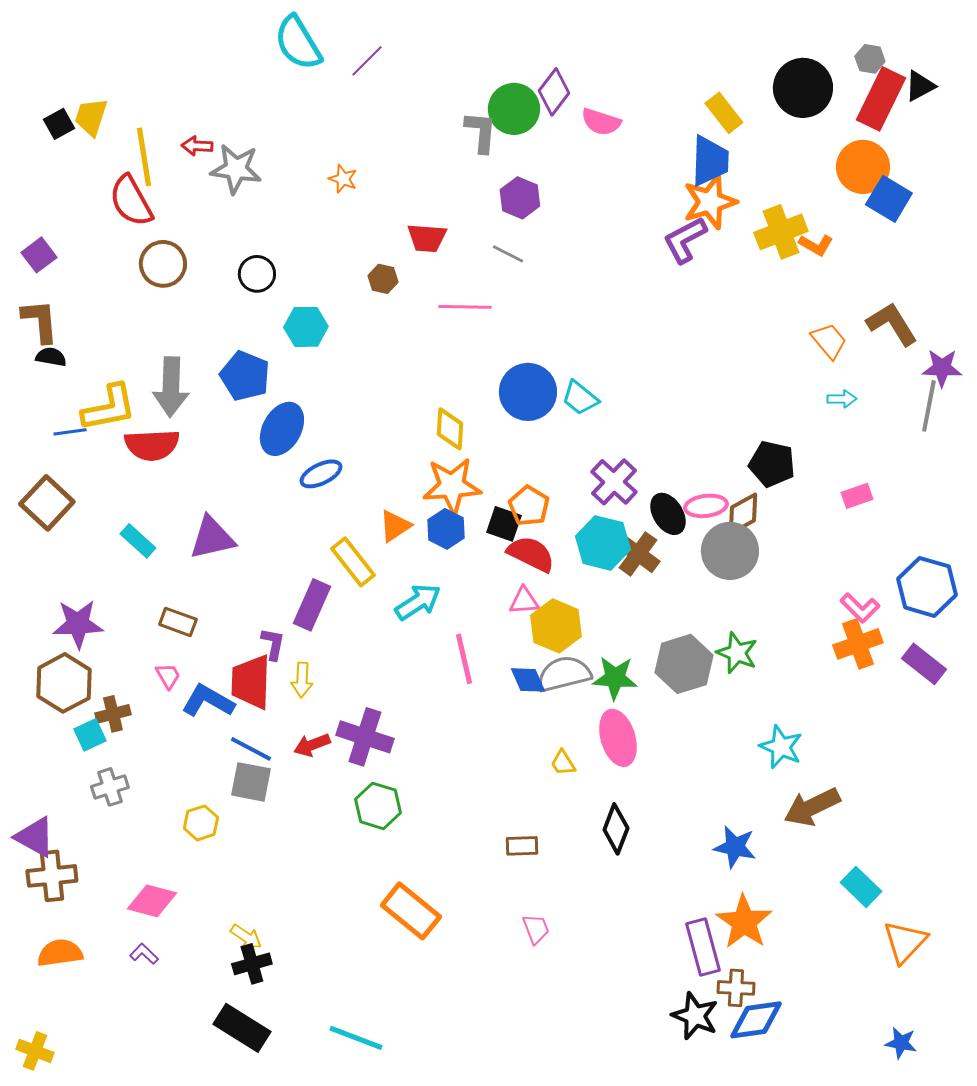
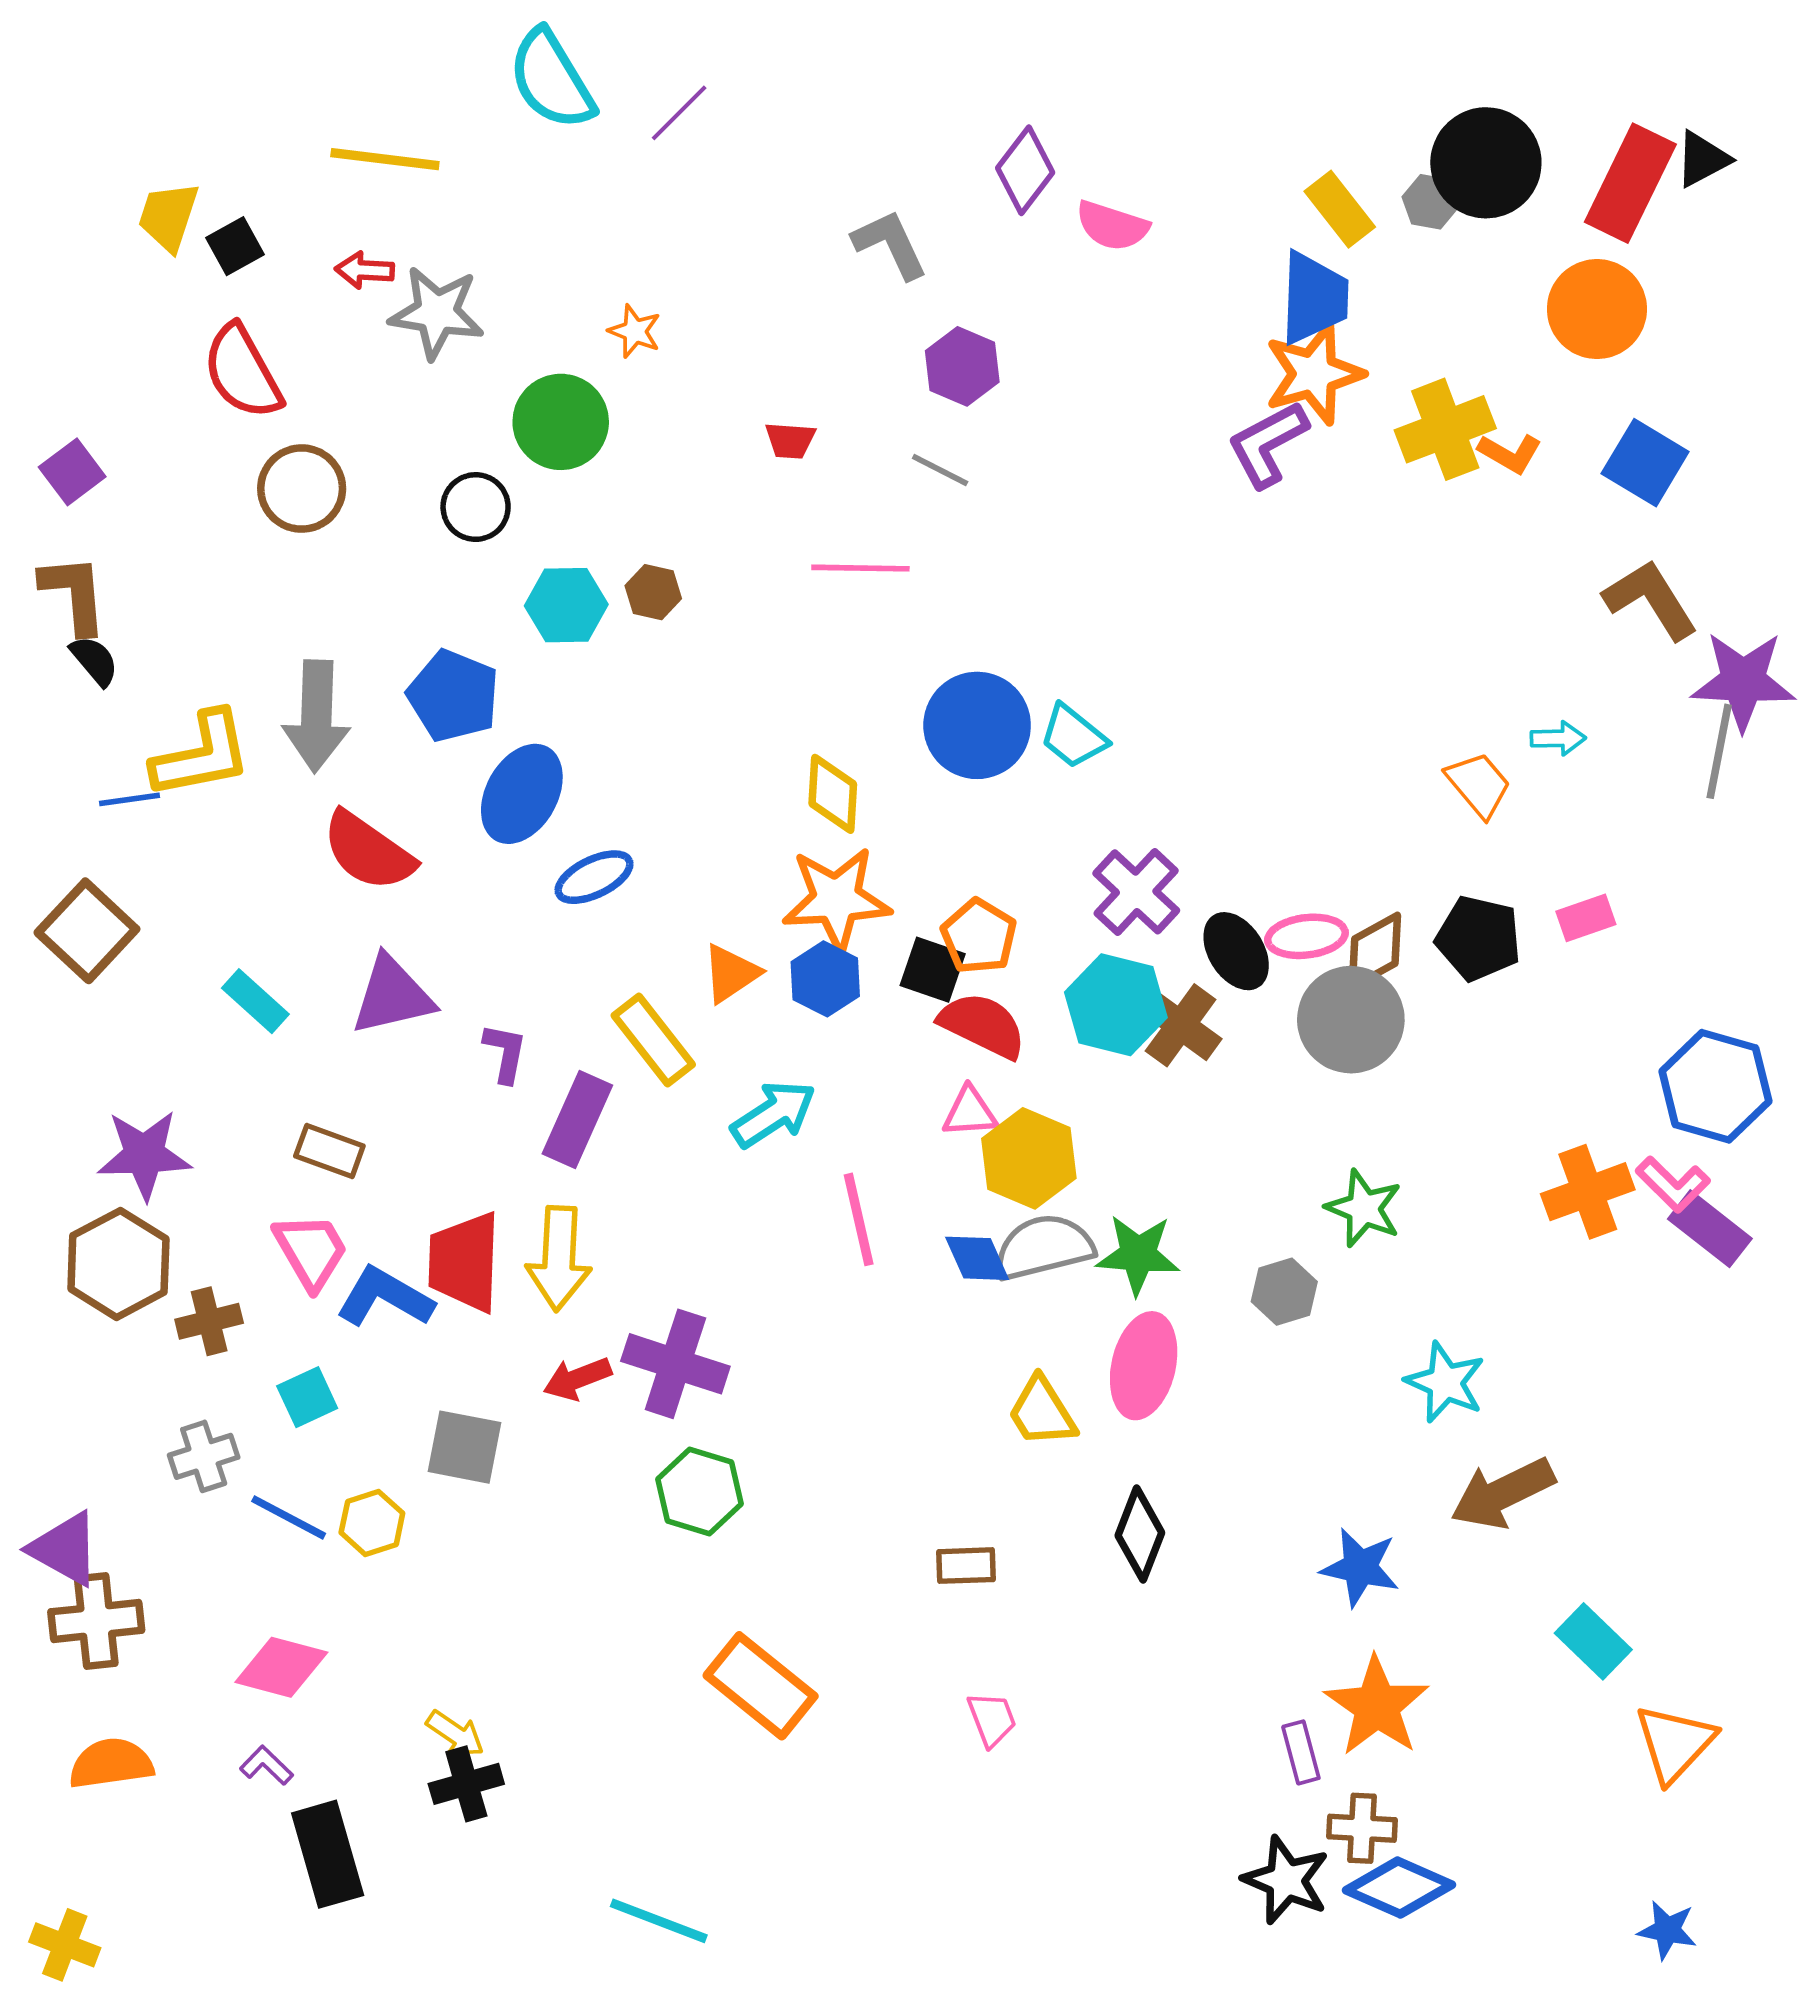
gray hexagon: (870, 59) -> (1430, 202), moved
green circle: (514, 109) -> (561, 422), moved
black square: (59, 124) -> (235, 246), moved
gray L-shape: (481, 132) -> (890, 244), turned -30
yellow line: (144, 157) -> (385, 159), moved, turned -74
blue square: (889, 199) -> (1645, 463), moved
red trapezoid: (427, 238) -> (790, 440), size x0.7
brown hexagon: (383, 279) -> (653, 592), moved
orange trapezoid: (829, 341) -> (1479, 785), moved
black semicircle: (51, 357) -> (94, 661), turned 40
purple star: (942, 368) -> (1743, 681), size x1.4
red semicircle: (152, 445) -> (368, 851), moved, turned 38
black pentagon: (772, 464) -> (1479, 938), moved
pink L-shape: (860, 608) -> (1673, 1184), moved
purple L-shape: (273, 644) -> (505, 1053), moved
gray hexagon: (684, 664) -> (1284, 1292), moved, size x0.6
pink trapezoid: (168, 676) -> (311, 1251), size x1.6
yellow arrow: (302, 680) -> (559, 1258), size x1.6
cyan square: (90, 735) -> (307, 1397), moved
pink ellipse: (618, 738) -> (1144, 1366), turned 30
blue line: (251, 749) -> (289, 1517), moved
yellow trapezoid: (563, 763) -> (1042, 1412), size x1.5
purple rectangle: (703, 947) -> (1301, 1752), size x0.6
blue diamond: (756, 1020) -> (1399, 1888), turned 32
black rectangle: (242, 1028) -> (328, 1854), moved, turned 42

